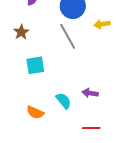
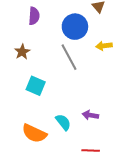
cyan square: (35, 65) -> (36, 86), turned 30
orange semicircle: (35, 112) -> (34, 133), size x1.4

